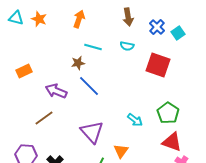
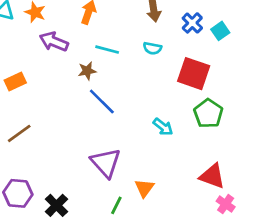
purple arrow: (56, 91) -> (54, 42), moved
green pentagon: (168, 113) -> (208, 113), moved
brown line: (44, 118) -> (19, 133), moved
cyan arrow: (135, 120) -> (163, 127), moved

